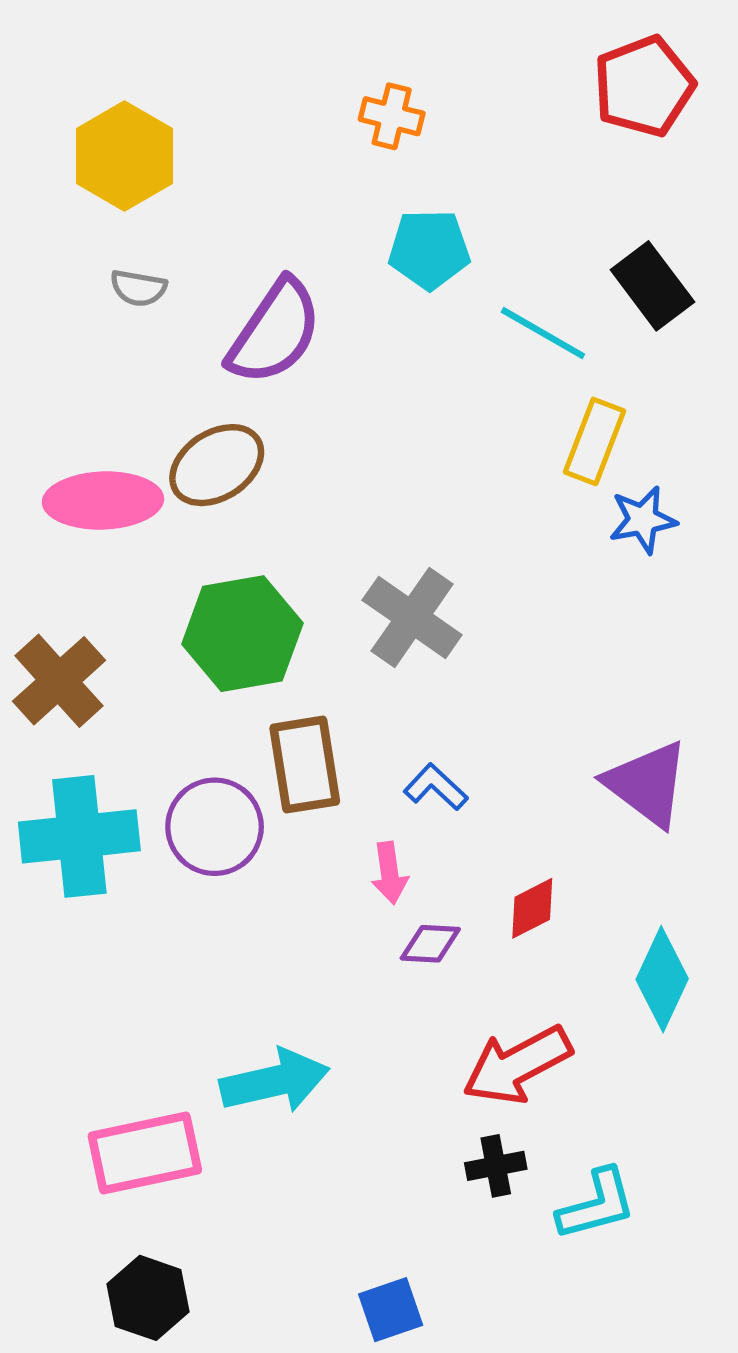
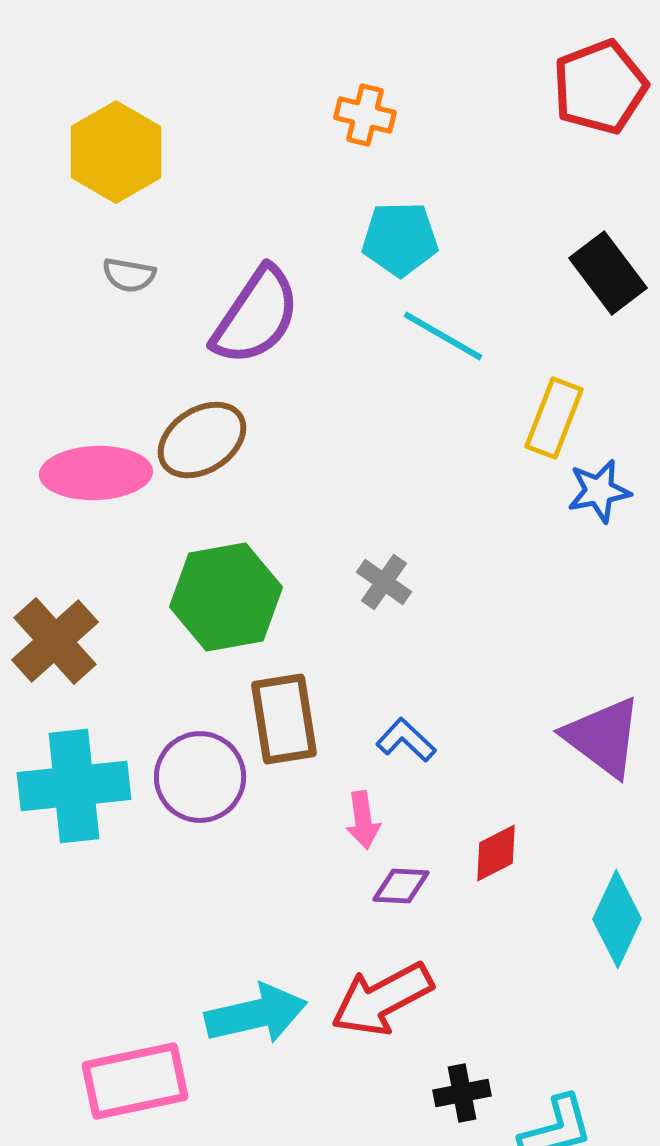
cyan line: (543, 333) -> (443, 336), moved
gray cross: (412, 617) -> (384, 582), size x0.6
red arrow: (517, 1065) -> (382, 999), moved

